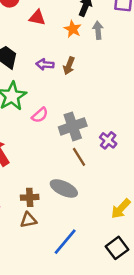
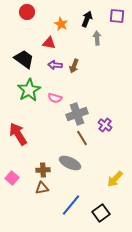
red triangle: (37, 18) -> (49, 43), moved
orange star: (73, 29) -> (61, 24), moved
pink semicircle: (40, 115) -> (55, 98), moved, turned 56
black square: (117, 248) -> (101, 213), moved

